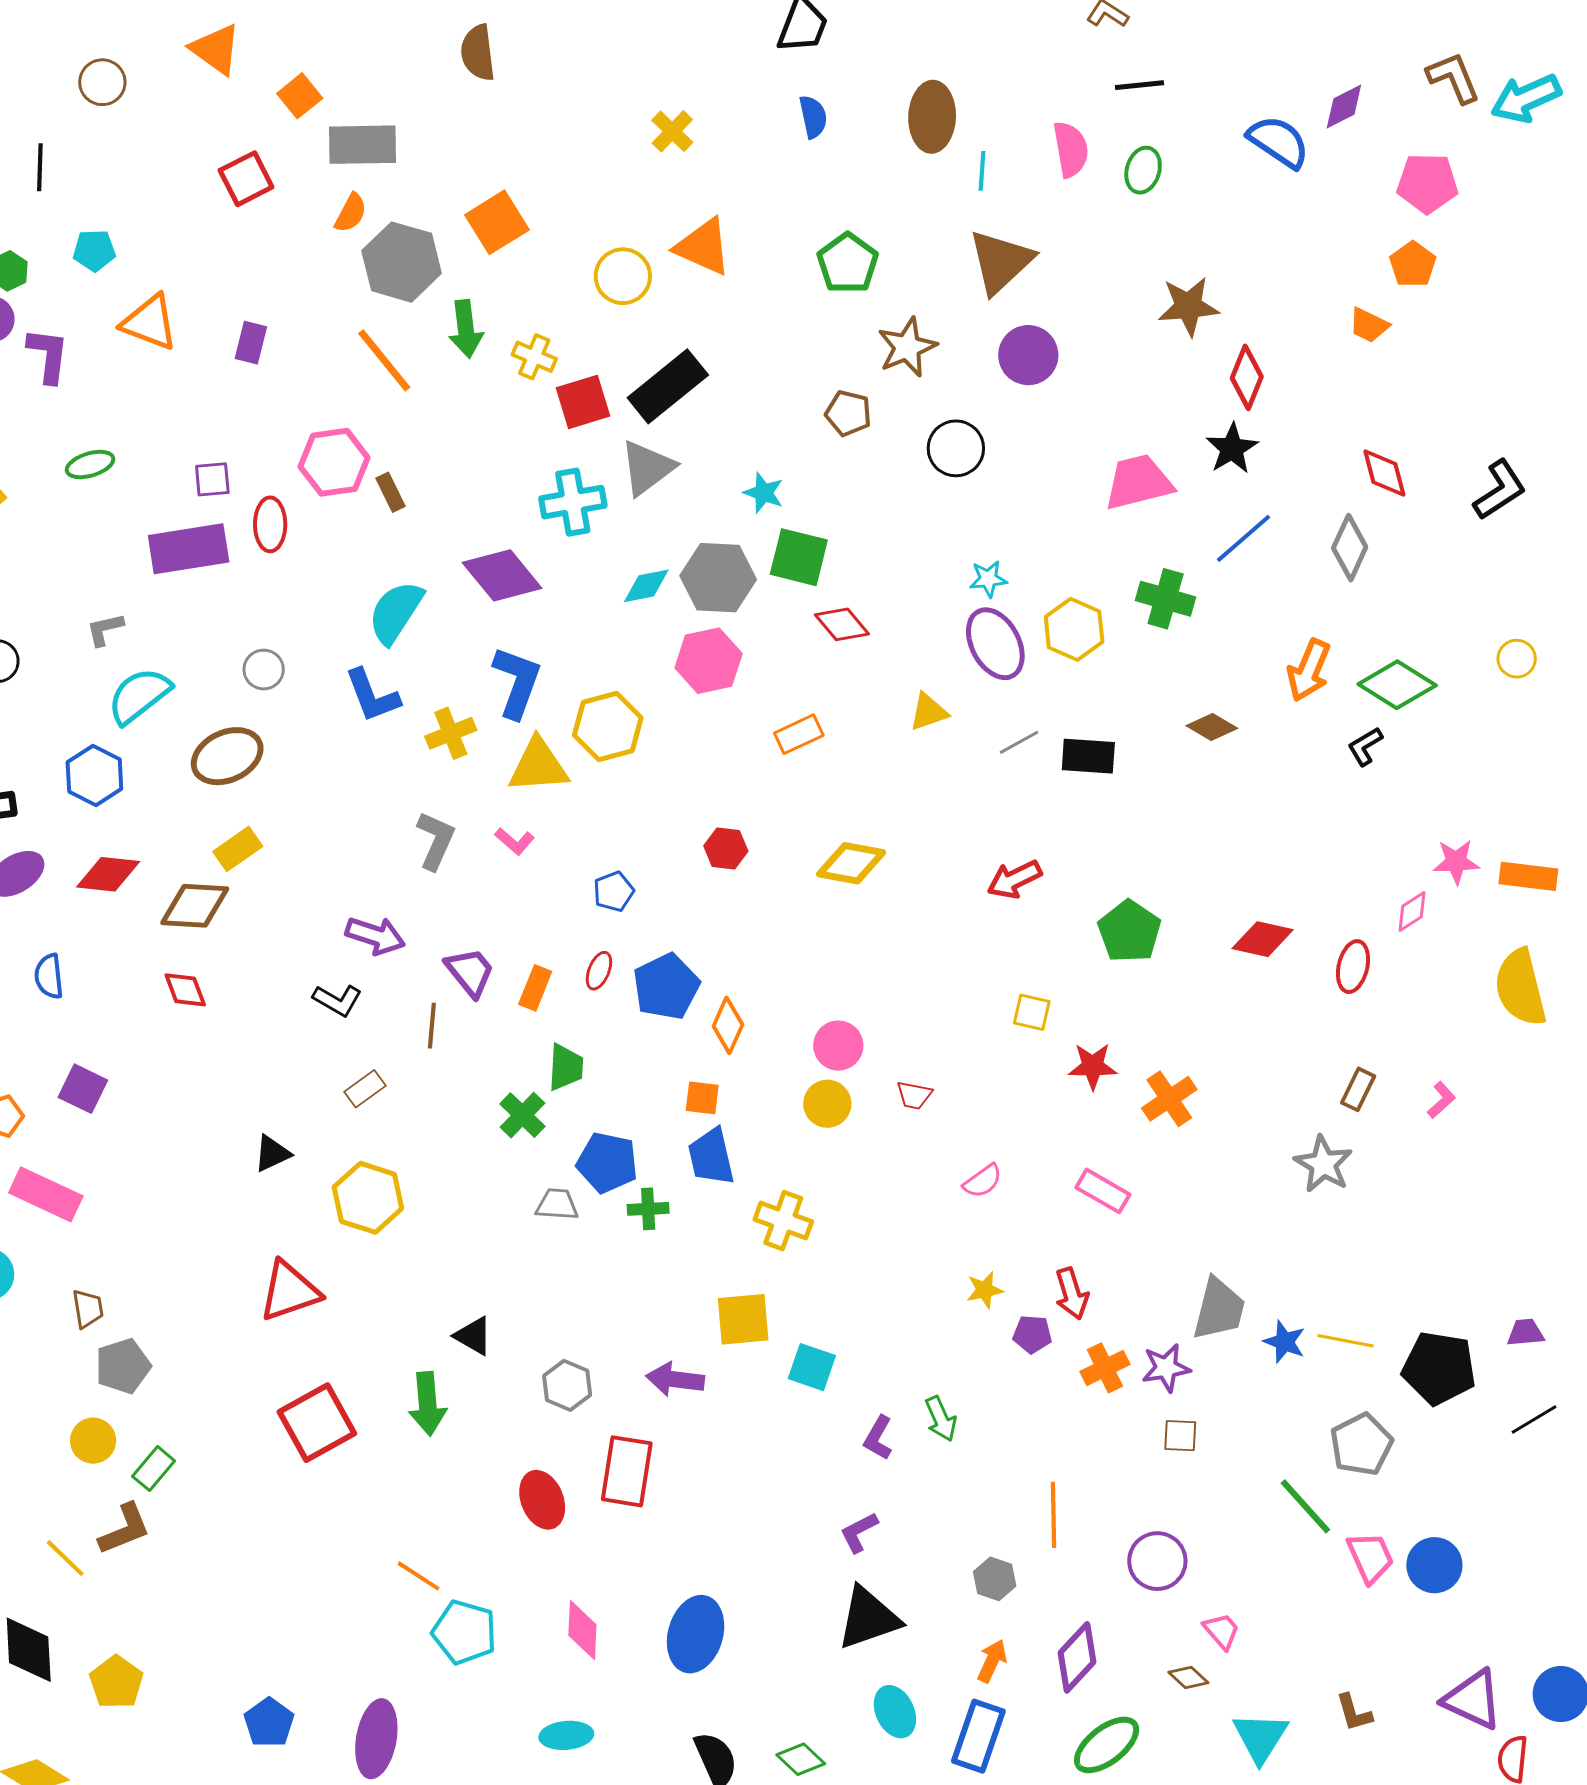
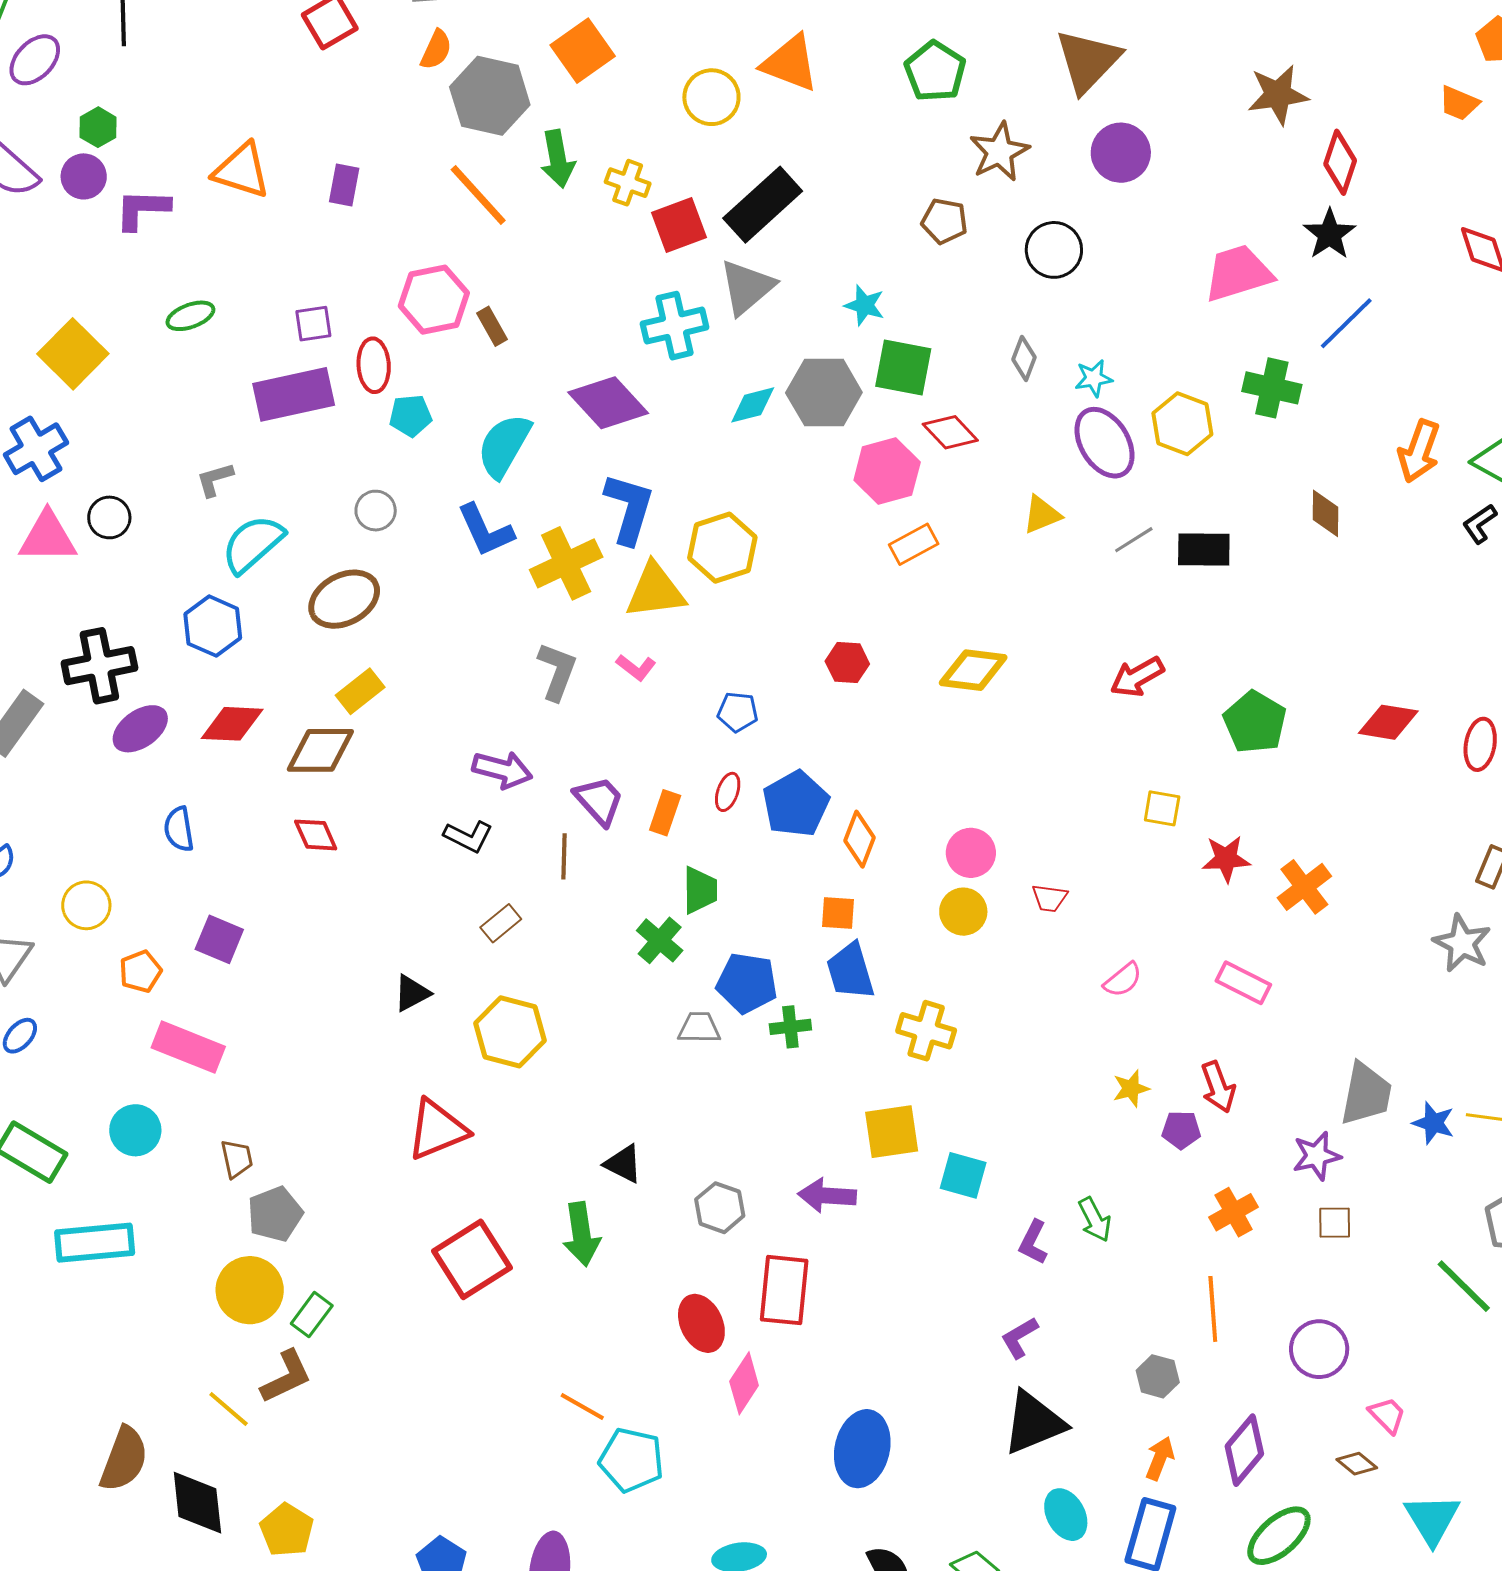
cyan pentagon: (94, 250) -> (411, 416), moved
purple L-shape: (48, 355) -> (142, 209), turned -92
gray diamond: (1350, 548) -> (1024, 358), moved, size x0.7
pink hexagon: (709, 661) -> (887, 471), moved
brown diamond: (1212, 727) -> (1325, 513), turned 63
yellow cross: (451, 733) -> (566, 563), size x1.4
blue pentagon: (614, 891) -> (738, 712), turned 30
orange cross: (1105, 1368) -> (1234, 1212), moved
yellow circle: (93, 1441) -> (250, 1290), size x1.5
pink diamond: (582, 1630) -> (744, 1383), moved, turned 34

